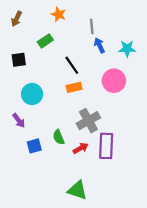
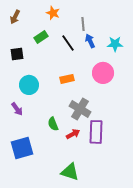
black line: (72, 65) -> (68, 43), moved
gray cross: (88, 121) -> (80, 109), turned -30
blue square: (34, 146) -> (22, 148), moved, size x1.6

